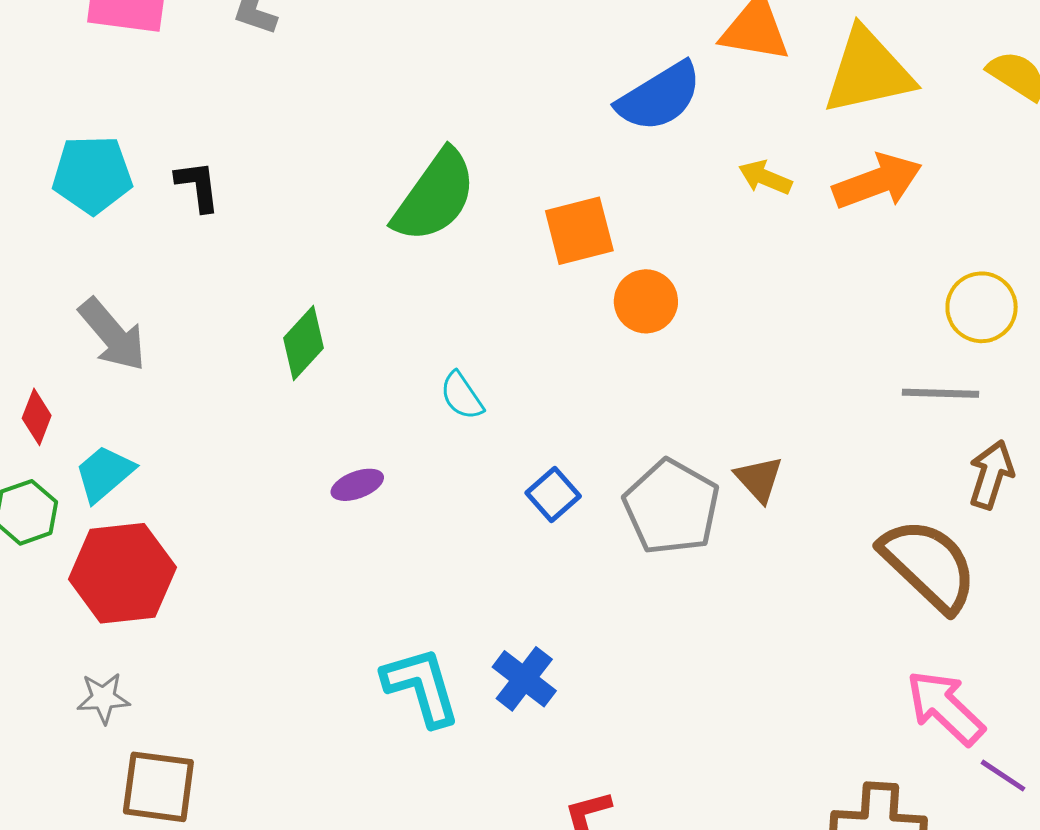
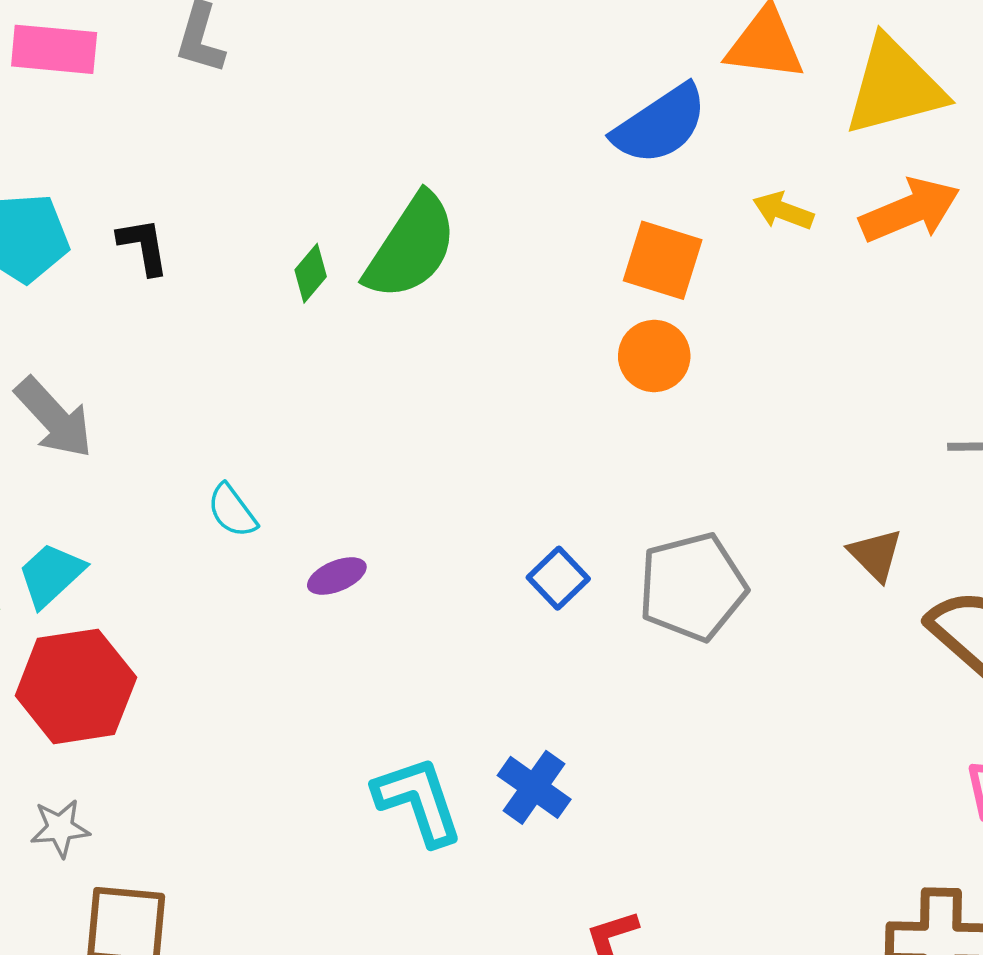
orange square: (579, 231) -> (663, 260), moved, turned 34
green diamond: (303, 343) -> (311, 273), moved, size x0.7
cyan semicircle: (462, 396) -> (232, 511), moved
brown triangle: (759, 479) -> (876, 555), moved
gray pentagon: (671, 507) -> (692, 587), turned 30

